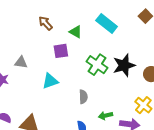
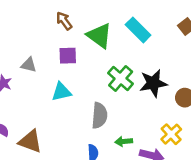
green triangle: (76, 32) -> (99, 36), size x1.6
purple square: (61, 51) -> (68, 56), moved
gray semicircle: (83, 97) -> (99, 116), size x1.5

